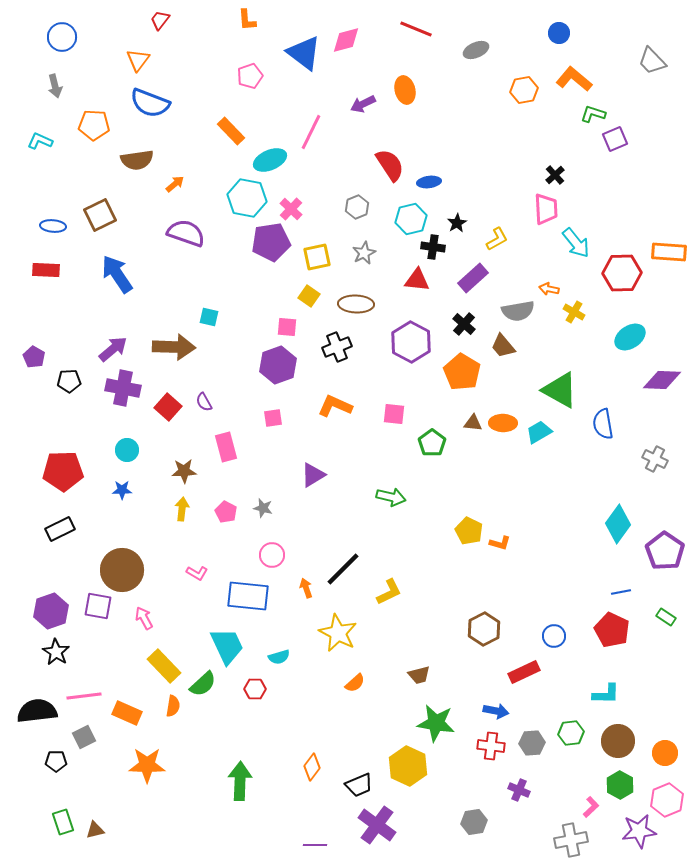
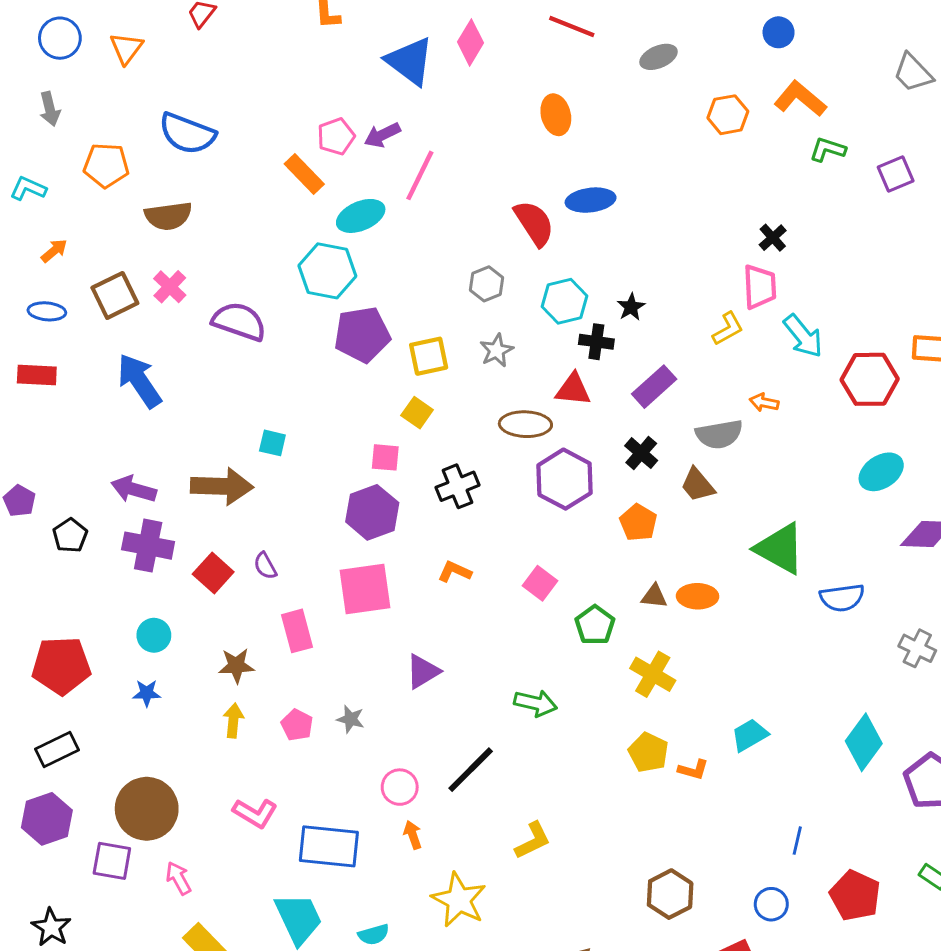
pink diamond: (346, 40) -> (471, 42), turned -44
orange triangle: (138, 60) -> (126, 48), moved
pink pentagon: (250, 76) -> (336, 136), moved
purple arrow: (363, 104) -> (382, 135), moved
purple square: (615, 139) -> (896, 174), moved
blue ellipse: (429, 182) -> (591, 200), moved, size x1.4
orange arrow: (175, 184) -> (54, 251), moved
pink cross: (291, 209) -> (170, 287), moved
yellow L-shape: (497, 239) -> (728, 329), moved
brown ellipse: (356, 304) -> (525, 424), moved
yellow cross: (574, 312) -> (653, 674), moved, size x1.4
purple arrow: (113, 349) -> (134, 489), turned -124
orange pentagon: (462, 372) -> (638, 522), size x0.7
black pentagon: (69, 381) -> (70, 535), turned -30
orange L-shape: (335, 406) -> (455, 572), size x0.7
pink square: (394, 414) -> (540, 583), turned 30
pink square: (273, 418) -> (365, 589), size x2.0
blue semicircle: (603, 424) -> (842, 598), turned -88
cyan trapezoid: (539, 432) -> (750, 735), moved
pink circle: (272, 555) -> (400, 787), moved
black line: (343, 569) -> (471, 770), moved
pink L-shape: (197, 573) -> (255, 813), size x1.4
blue line: (621, 592) -> (797, 841), moved, turned -66
purple hexagon: (51, 611) -> (47, 819), moved

